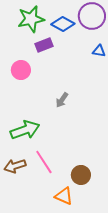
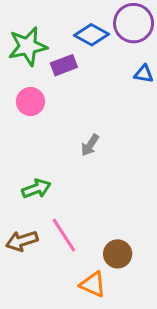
green star: (31, 19) -> (28, 46), moved
green arrow: (25, 130) -> (36, 189), size x0.7

